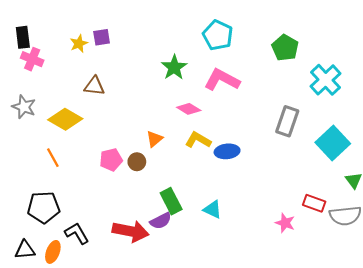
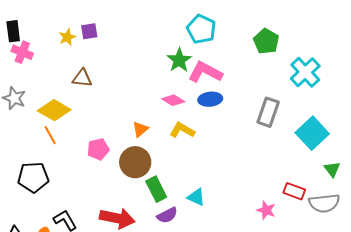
green star: (174, 67) -> (179, 60), moved
blue ellipse: (227, 151) -> (210, 99), moved
orange line: (53, 158) -> (50, 135), moved
brown circle: (137, 162) -> (135, 162), moved, size x1.8
black pentagon: (44, 207) -> (33, 177), moved
purple semicircle: (161, 221) -> (167, 215), moved

